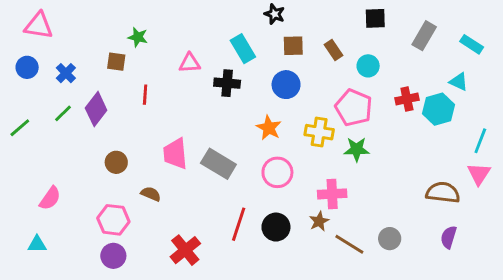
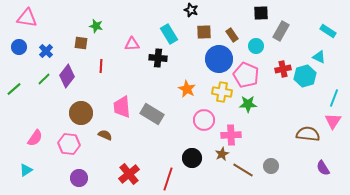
gray rectangle: (424, 36) -> (281, 31), moved
blue circle: (286, 85) -> (219, 59), moved, size x1.4
brown circle: (116, 162) -> (81, 113), size x1.5
pink circle: (277, 172) -> (204, 120), moved
pink hexagon: (113, 220) -> (69, 144), moved
red line: (239, 224) -> (168, 179), moved
purple semicircle: (449, 237) -> (323, 168), moved, turned -49
cyan triangle: (37, 244) -> (26, 170), turned -32

